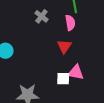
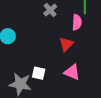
white square: (63, 79) -> (39, 73), moved

